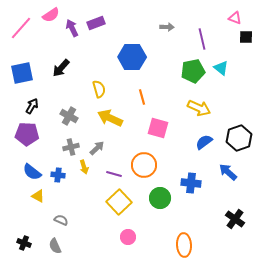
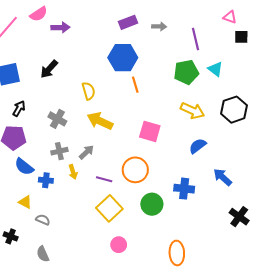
purple rectangle: (96, 23) -> (128, 22), moved
purple arrow: (72, 28) -> (60, 28), turned 114
orange line: (142, 97) -> (135, 85), moved
black hexagon: (239, 138) -> (234, 110), moved
blue semicircle: (32, 172) -> (24, 167), moved
black cross: (235, 219) -> (239, 217), moved
gray semicircle: (61, 220) -> (43, 220), moved
black cross: (24, 243) -> (11, 236), moved

